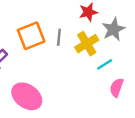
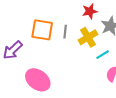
orange square: (31, 36) -> (42, 30), turned 30

